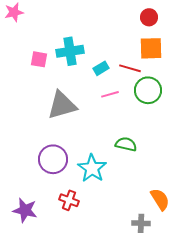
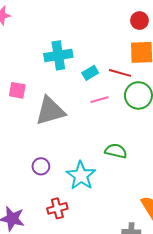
pink square: (39, 59) -> (17, 90), moved
purple circle: (53, 159) -> (41, 166), size x0.6
red cross: (69, 200) -> (57, 208), turned -36

